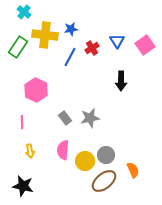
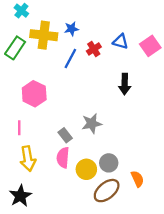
blue triangle: (117, 41) -> (120, 42), turned -42
gray rectangle: (65, 118) -> (65, 135), moved
yellow arrow: (30, 151) -> (28, 159), size x1.6
black star: (23, 186) -> (20, 196), turned 30

